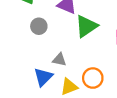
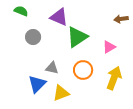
orange circle: (93, 78) -> (83, 70), moved

